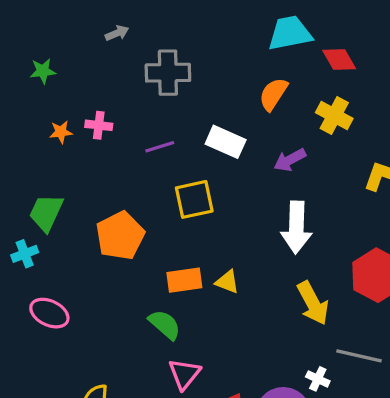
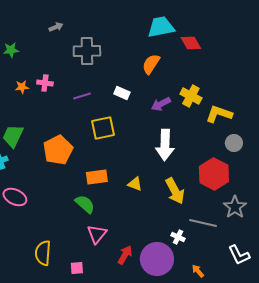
yellow cross: (334, 115) -> (191, 96), moved
white rectangle: (226, 142) -> (122, 93), size x0.7
yellow triangle: (227, 282) -> (135, 184), moved

